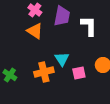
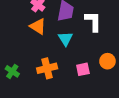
cyan triangle: (62, 59) -> (66, 39), moved

